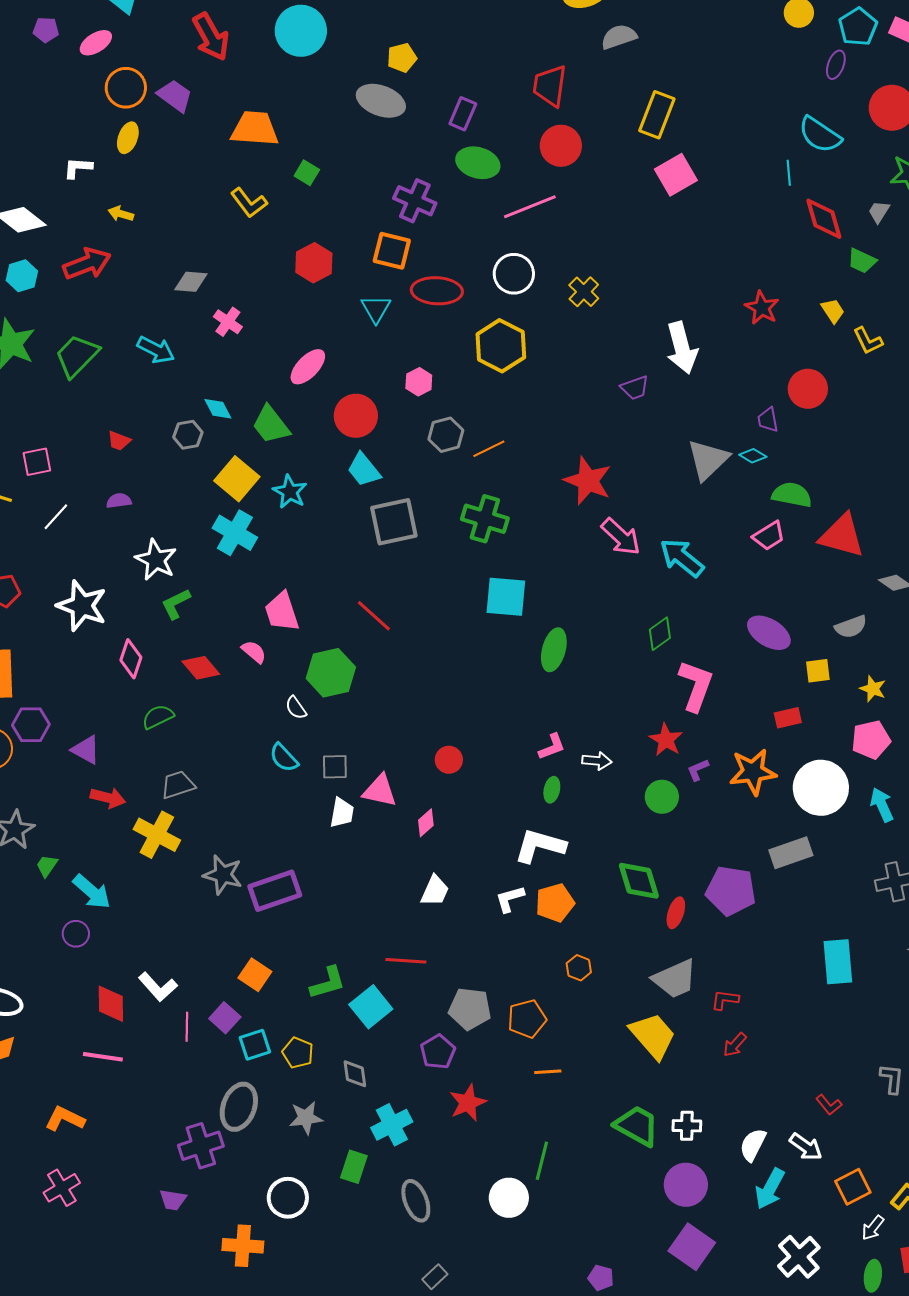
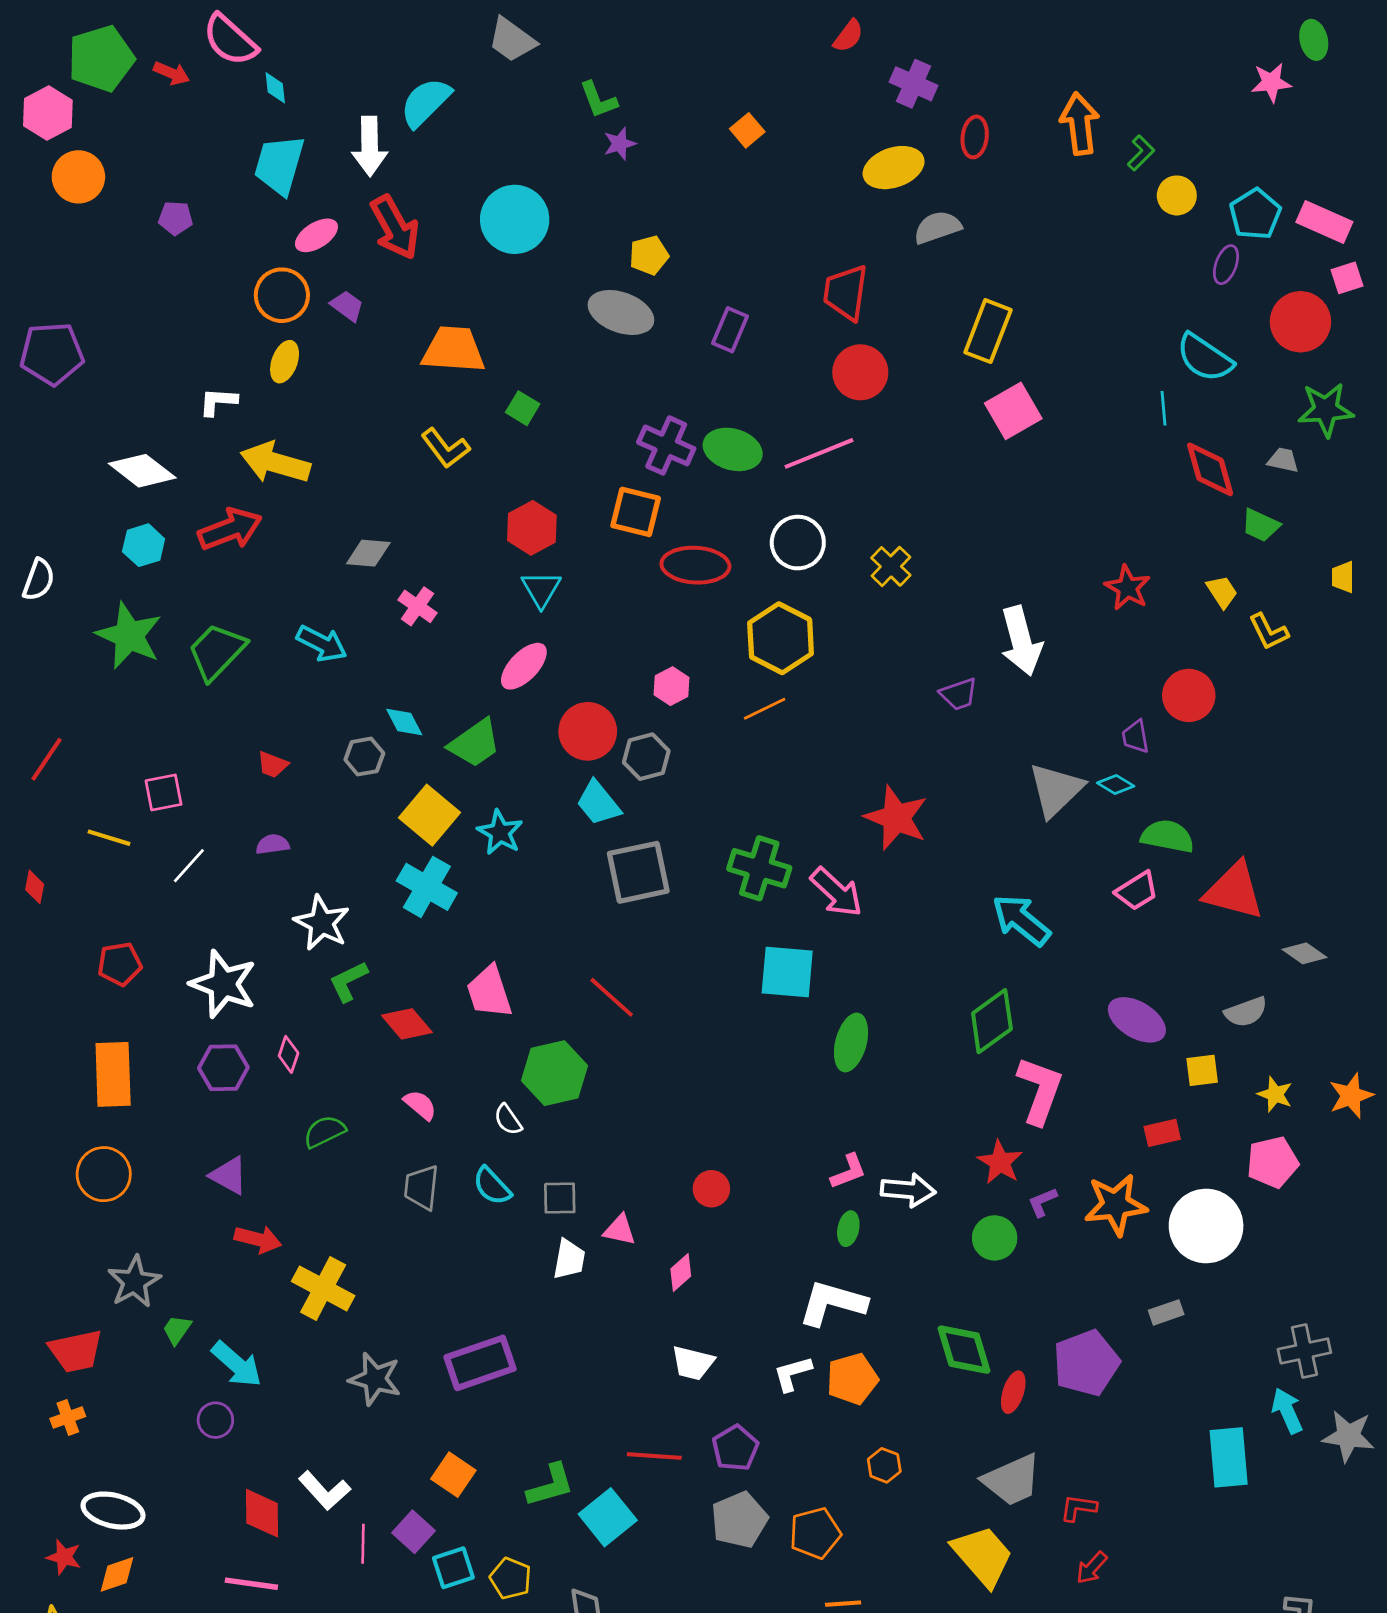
pink ellipse: (96, 43) -> (316, 235), moved
purple trapezoid: (175, 96) -> (347, 306), size x0.7
green ellipse: (478, 163) -> (733, 449), moved
gray trapezoid: (879, 212) -> (1283, 460), turned 70
yellow arrow: (121, 214) -> (275, 463), size x2.0
cyan triangle: (376, 309) -> (541, 589), moved
green trapezoid: (271, 425) -> (475, 743), turned -87
gray hexagon: (446, 435) -> (646, 757), moved
orange line: (489, 449) -> (765, 709), moved
pink arrow: (621, 537) -> (836, 892), moved
green diamond: (660, 634) -> (992, 1021), size x1.4
pink semicircle: (254, 652) -> (420, 1105), moved
pink diamond: (131, 659) -> (289, 1054), size x0.7
red diamond: (201, 668) -> (407, 1024), moved
purple hexagon: (31, 725) -> (223, 1068), moved
white arrow: (597, 761) -> (908, 1190), size x1.4
gray trapezoid: (178, 785) -> (422, 1187), moved, turned -66
pink triangle: (380, 791) -> (620, 1230), size x0.7
cyan arrow: (882, 805) -> (1287, 1411), moved
gray rectangle: (791, 853) -> (1166, 1312), size x0.6
gray star: (223, 875) -> (375, 1379), moved
white trapezoid: (435, 891) -> (693, 1363), turned 80
purple pentagon: (731, 891) -> (1086, 1363), turned -30
gray pentagon: (470, 1009) -> (739, 1520), turned -30
purple pentagon: (438, 1052) -> (735, 1448), moved

